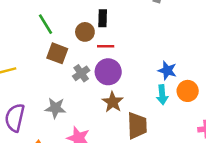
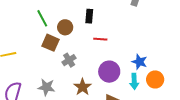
brown circle: (85, 32) -> (65, 27), moved
red line: (106, 46) -> (100, 39), moved
purple circle: (108, 72) -> (109, 72), moved
brown star: (113, 102) -> (83, 87), moved

